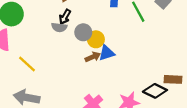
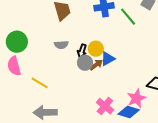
black arrow: (65, 17) -> (82, 51), moved
gray circle: (83, 32) -> (85, 63), moved

